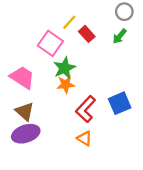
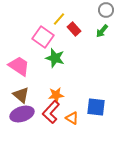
green star: (64, 68) -> (55, 58), turned -30
orange star: (66, 84) -> (56, 95), moved
blue square: (120, 103) -> (96, 107), moved, turned 30
red L-shape: (86, 109) -> (51, 112), moved

